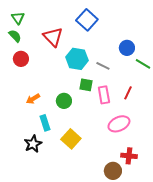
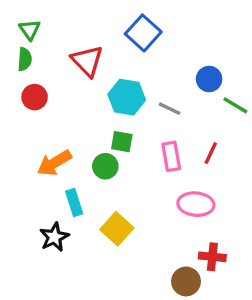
green semicircle: (15, 36) -> (25, 59), turned 48
green square: (86, 85) -> (122, 142), moved
orange arrow: (33, 99) -> (54, 163), size x1.5
pink ellipse: (119, 124) -> (196, 204), turned 30

